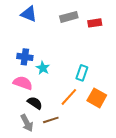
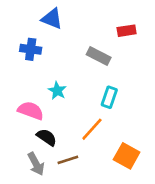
blue triangle: (29, 14) -> (52, 19), moved
gray rectangle: (69, 17) -> (99, 56), moved, turned 42
blue cross: (25, 57) -> (31, 49), moved
orange square: (97, 98) -> (127, 156), moved

